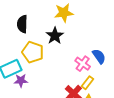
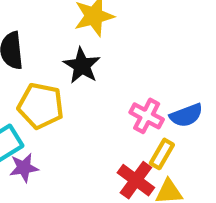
blue semicircle: (99, 56) -> (186, 115), moved, turned 112

